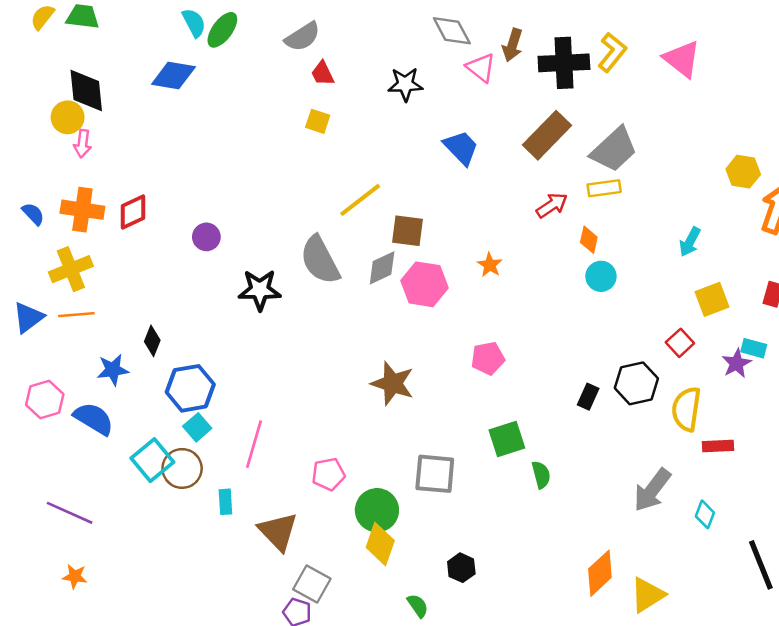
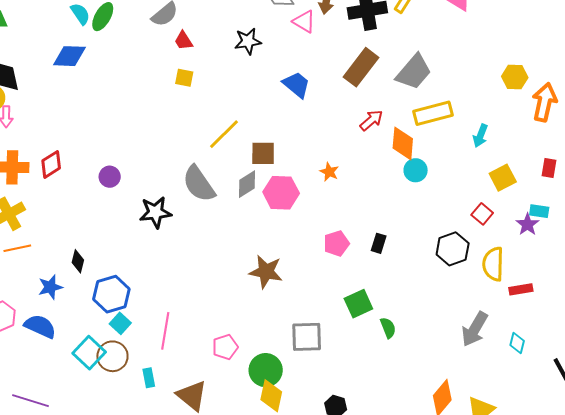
yellow rectangle: (604, 188) -> (433, 113), moved, size x1.5
orange diamond: (589, 240) -> (403, 143), size x1.6
black rectangle: (588, 397) -> (379, 243), moved

